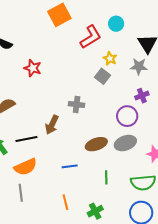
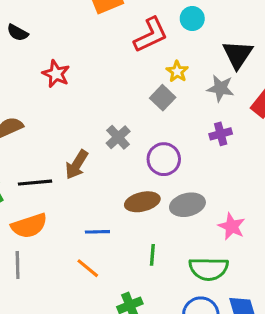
gray cross: (77, 104) -> (118, 137), turned 35
purple circle: (127, 116) -> (164, 159), moved
orange line: (65, 202) -> (88, 268), moved, turned -42

